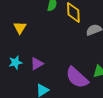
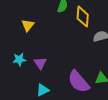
purple triangle: (37, 64) -> (40, 63), turned -40

